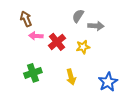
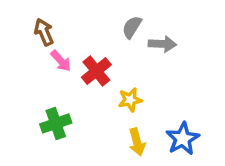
pink arrow: (36, 36) -> (61, 61), turned -136
yellow star: (83, 47) -> (130, 100), moved
yellow arrow: (71, 77) -> (137, 142), moved

